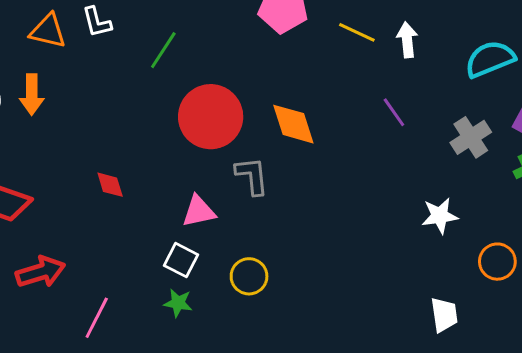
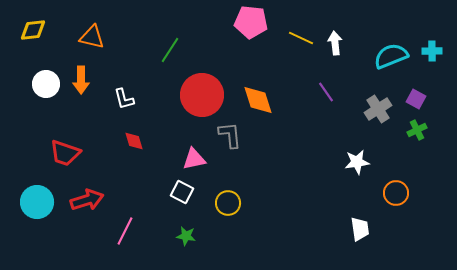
white L-shape: (97, 22) -> (124, 99), moved
green star: (178, 303) -> (186, 236), moved

